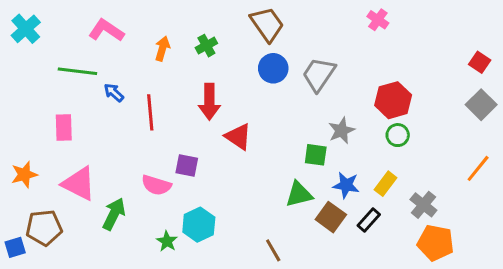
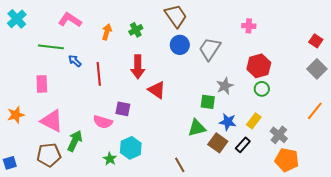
pink cross: (378, 20) -> (249, 26), moved, turned -32
brown pentagon: (44, 228) -> (49, 155), moved

